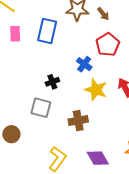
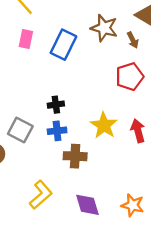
blue cross: (84, 64) -> (57, 131), moved, turned 35
gray square: (41, 108) -> (20, 130), moved

